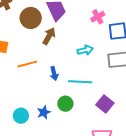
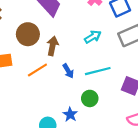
brown circle: (31, 18) -> (28, 34), moved
brown arrow: (49, 36) -> (53, 46), moved

